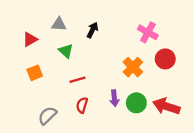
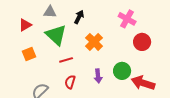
green triangle: (66, 51) -> (56, 35), size x1.6
orange cross: (133, 67) -> (94, 42), moved
green circle: (136, 103) -> (122, 71), moved

